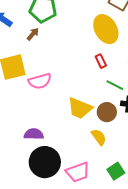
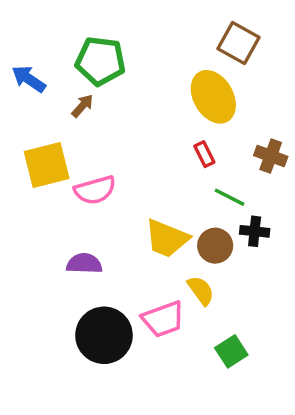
purple semicircle: (34, 134) -> (84, 264), moved
pink trapezoid: (78, 172) -> (163, 319), moved

